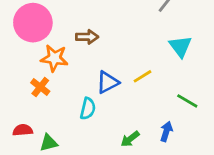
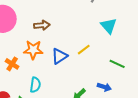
orange star: (54, 58) -> (33, 50), moved
cyan semicircle: (88, 109) -> (35, 85), moved
blue arrow: (166, 131) -> (104, 87), turned 96

